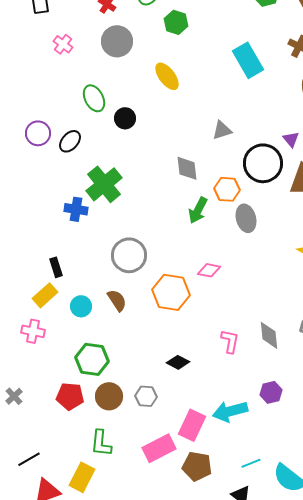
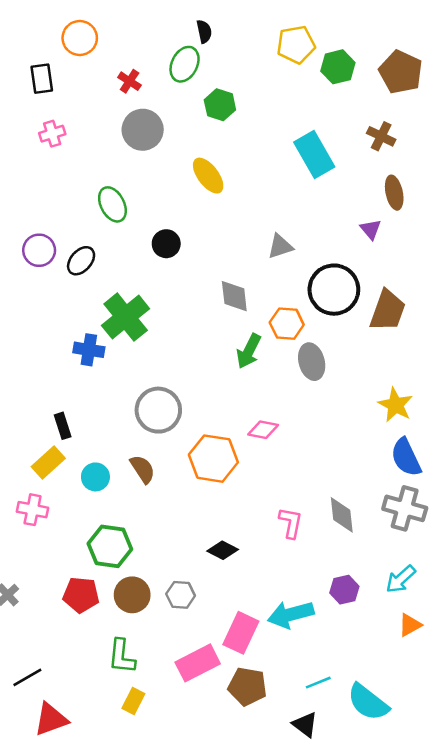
pink cross: (63, 44) -> (52, 134), moved, turned 36
black circle: (125, 118) -> (166, 244), moved
purple triangle: (291, 139) -> (371, 229), moved
yellow rectangle: (82, 477) -> (133, 701), moved, size x0.7

